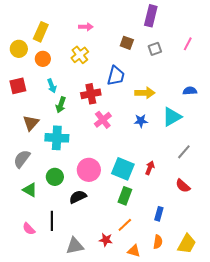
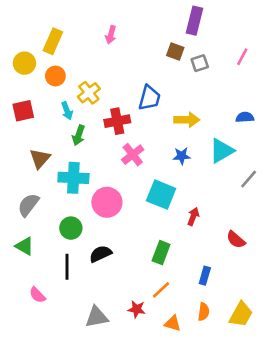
pink arrow: (86, 27) -> (111, 35), turned 104
brown square: (127, 43) -> (175, 52), moved
yellow cross: (80, 55) -> (89, 93), moved
gray line: (184, 152) -> (249, 179), moved
cyan square: (123, 169) -> (161, 195), moved
pink circle: (89, 170) -> (107, 202), moved
green triangle: (30, 190) -> (24, 246), moved
black line: (52, 221) -> (67, 267), moved

